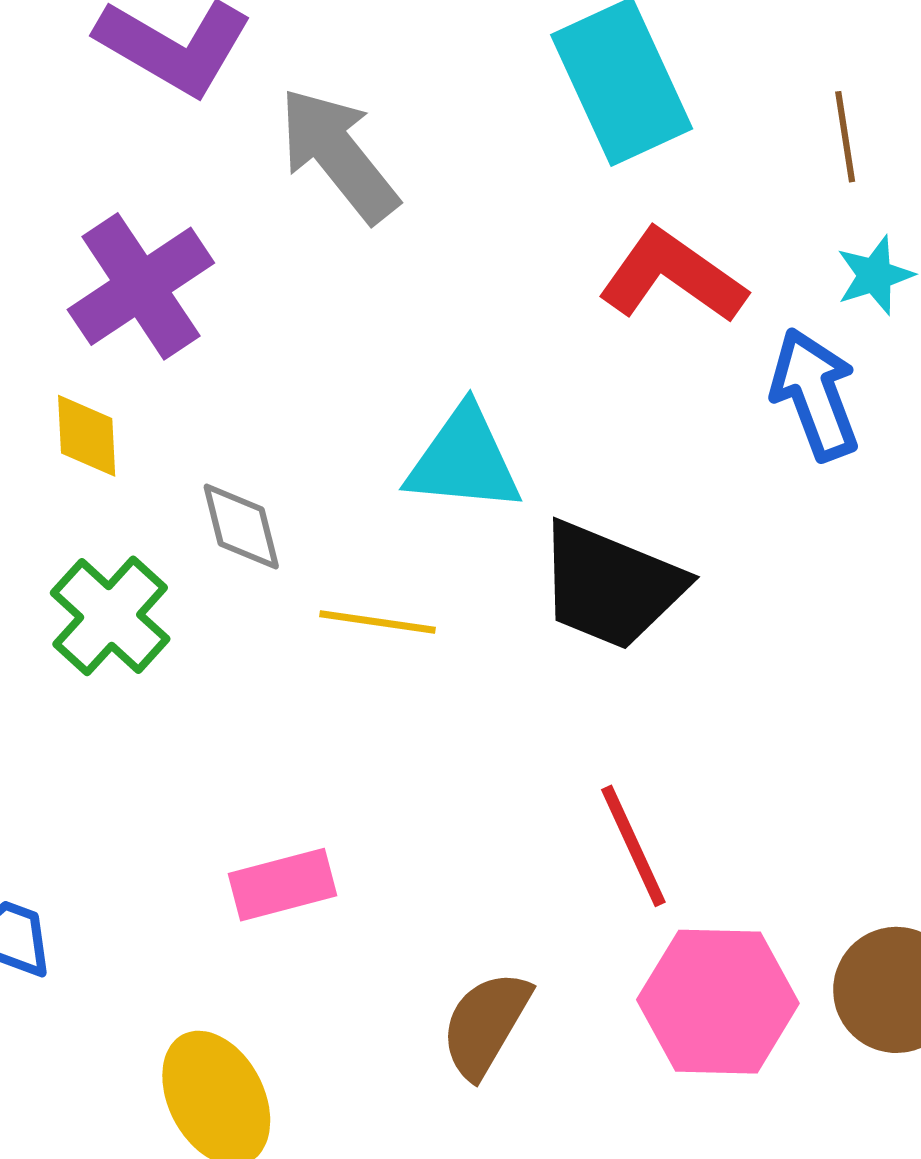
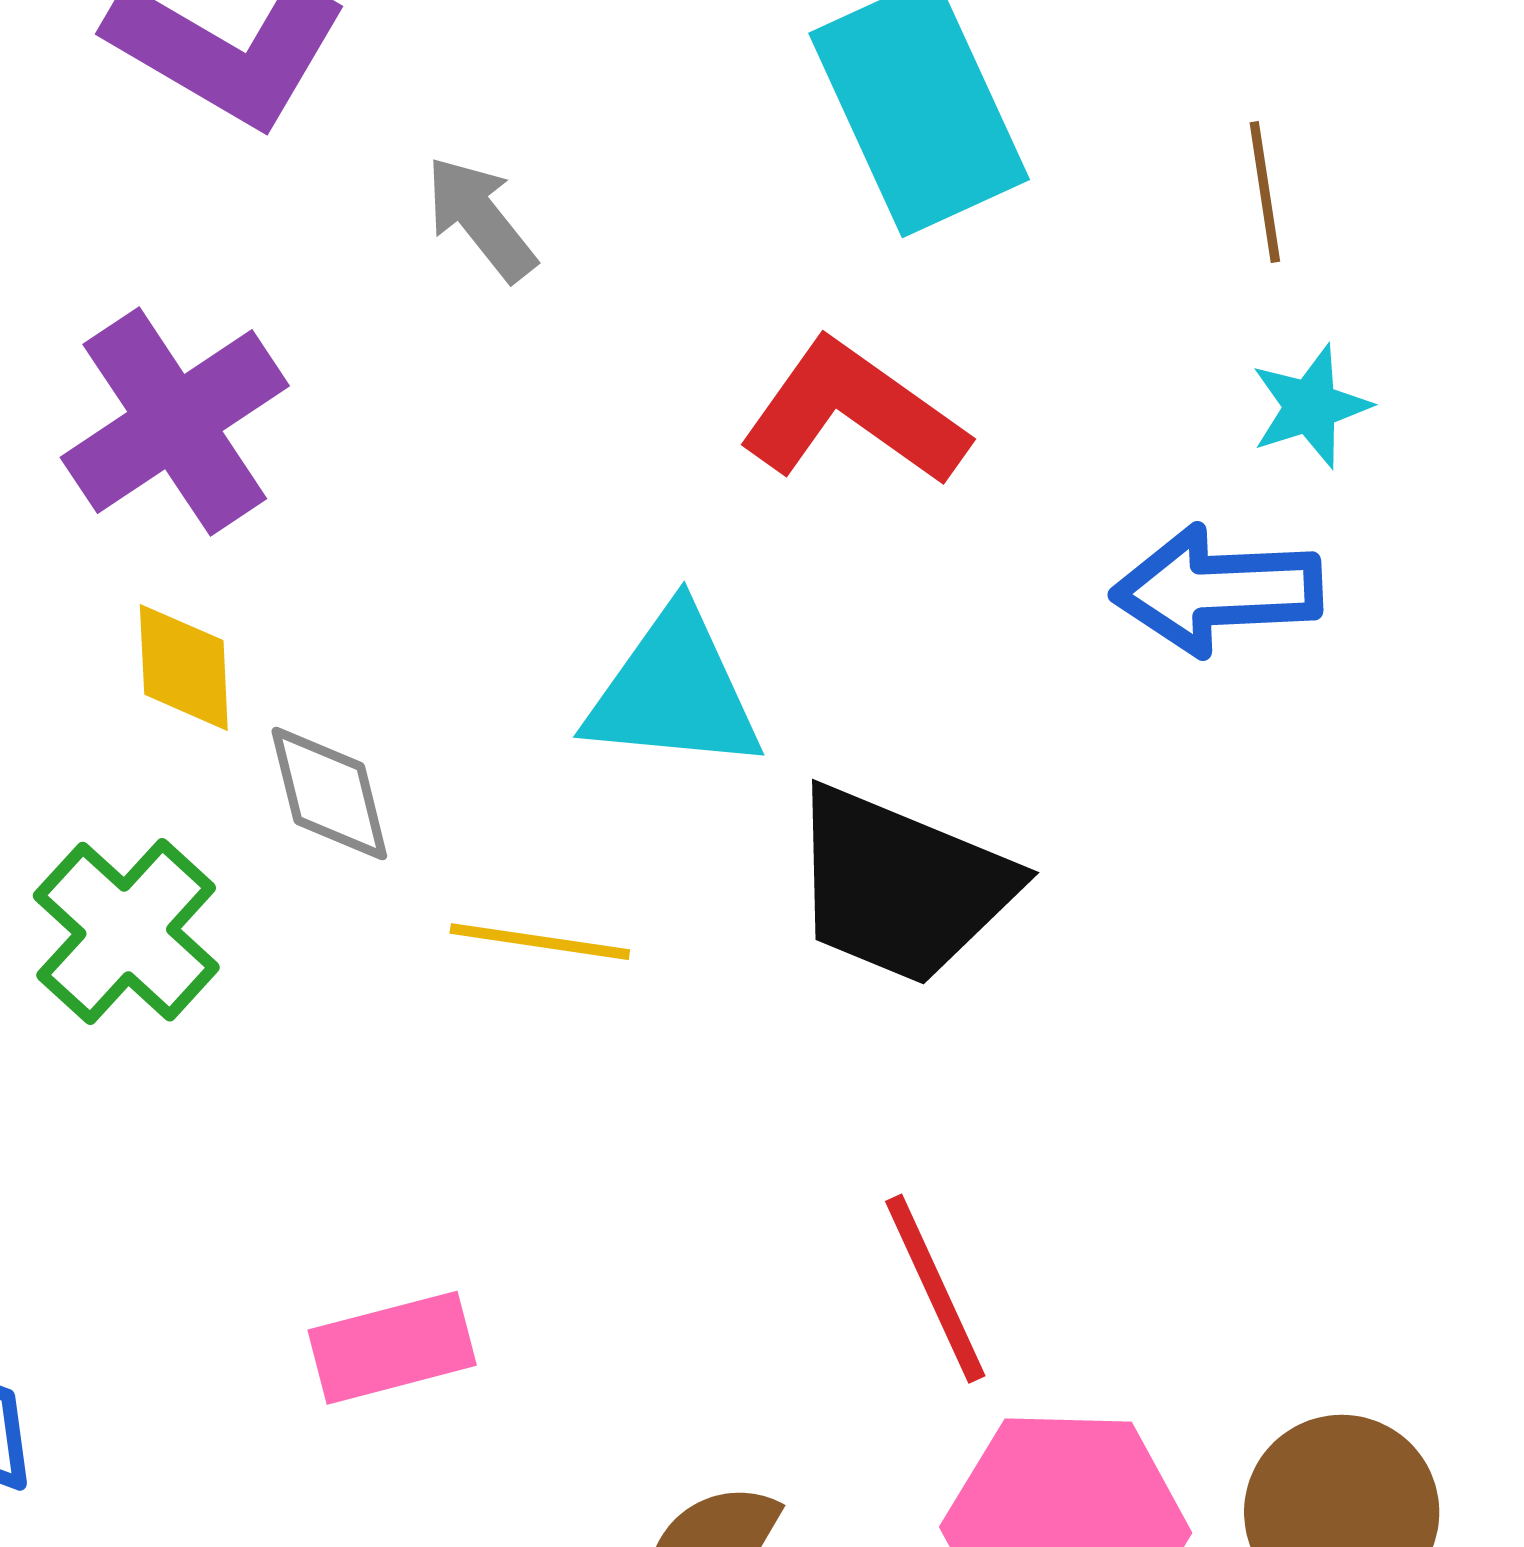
gray arrow: (338, 155) -> (481, 219), size x0.6
red L-shape: (672, 276) -> (854, 413), moved
blue arrow: (815, 394) -> (1217, 590), turned -72
yellow diamond: (87, 436) -> (184, 667), moved

